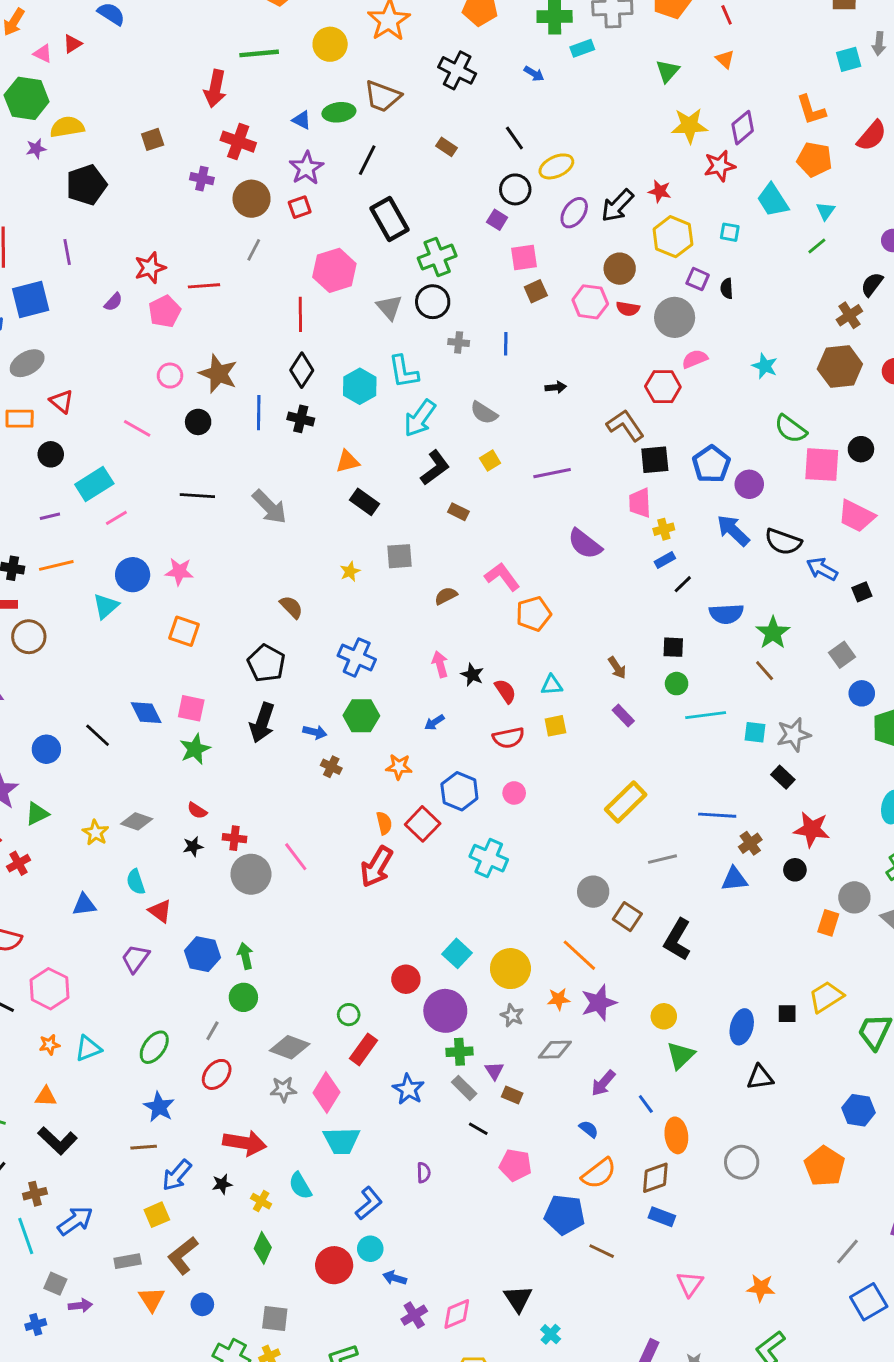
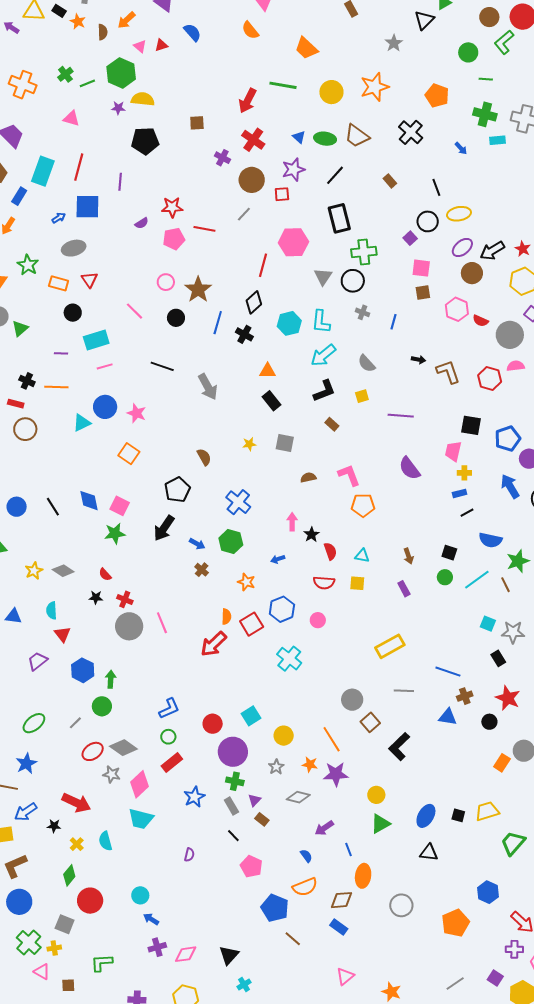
brown circle: (620, 269) -> (472, 273), moved
brown L-shape: (625, 425) -> (448, 372), moved
cyan line: (706, 715) -> (477, 580), moved, turned -44
yellow circle: (510, 969) -> (284, 736), size x0.7
red ellipse: (217, 1074) -> (93, 751), moved
blue L-shape: (369, 1203) -> (169, 709), moved
red circle: (334, 1265) -> (90, 901), moved
blue circle: (202, 1304) -> (19, 902), size x1.6

